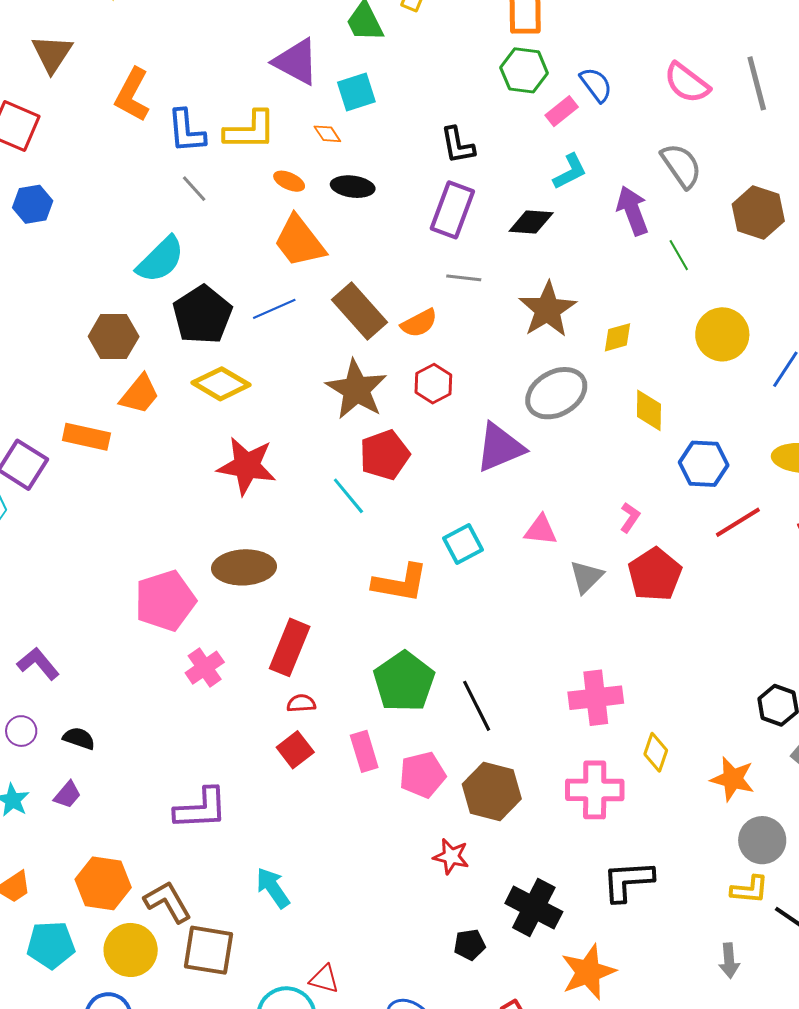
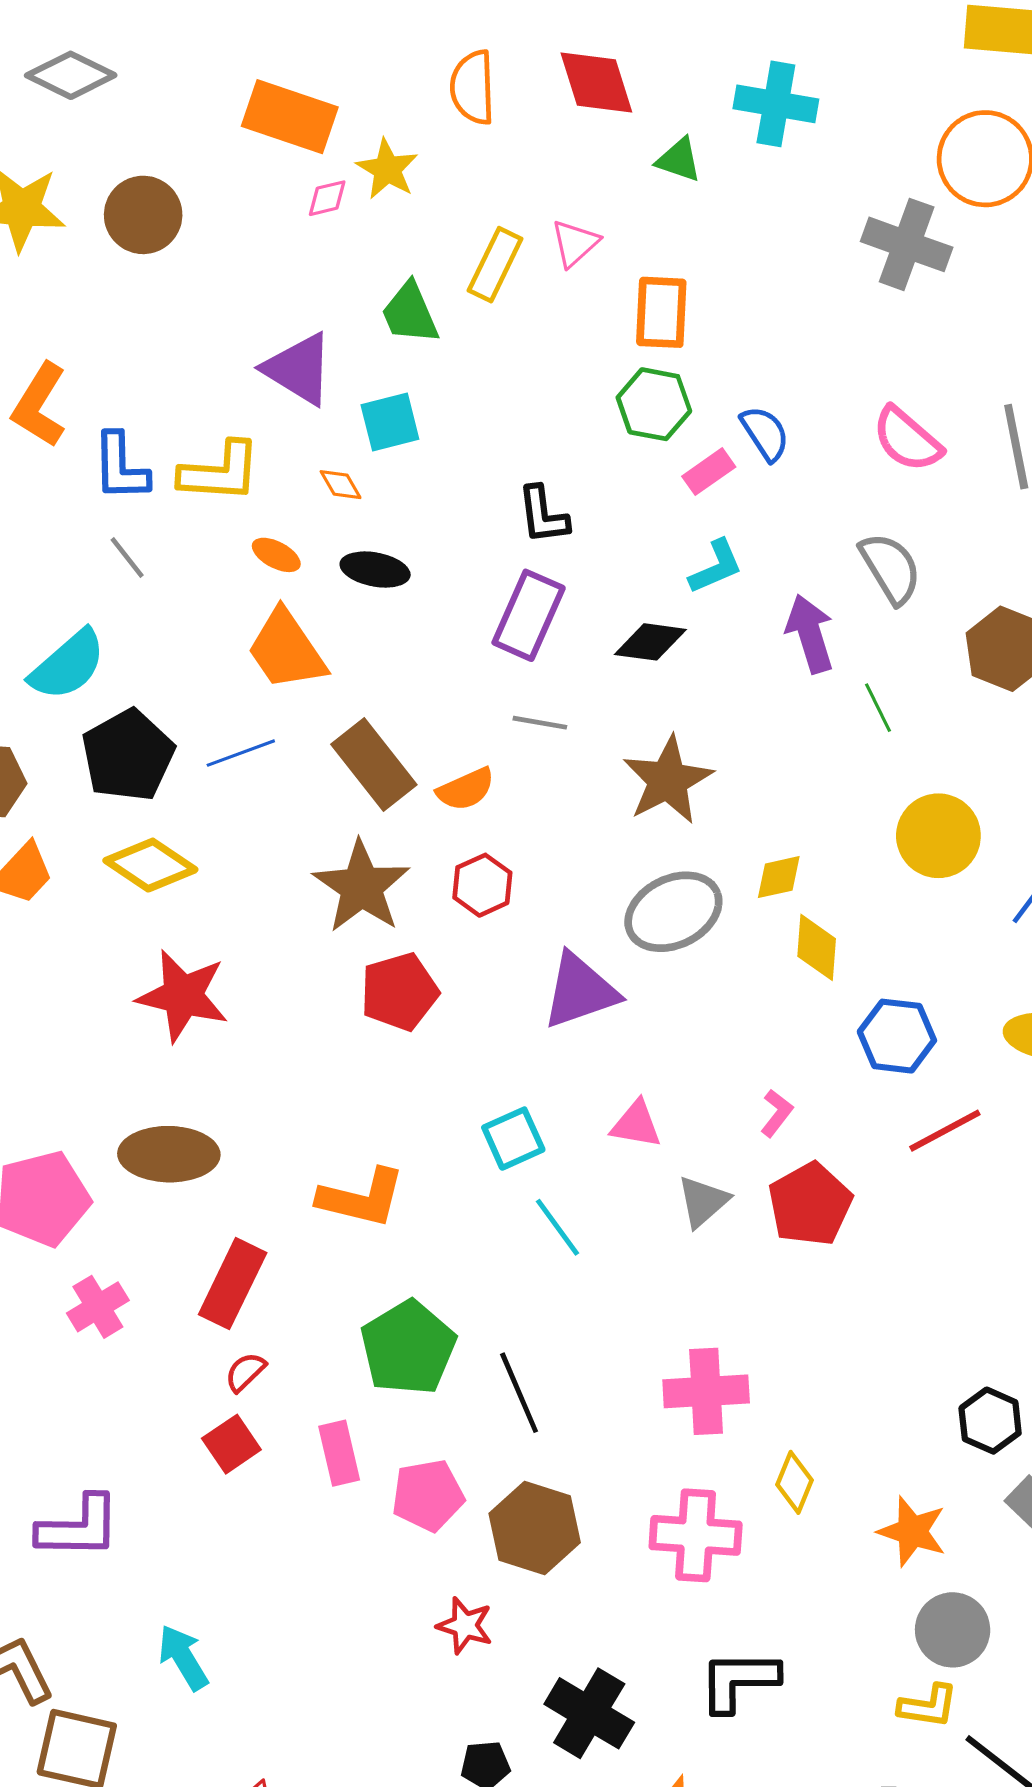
yellow diamond: (618, 337) -> (779, 877), moved
cyan line: (348, 496) -> (558, 1227), moved
orange L-shape: (400, 583) -> (361, 1198), moved
red semicircle: (301, 703) -> (245, 1372), turned -44

